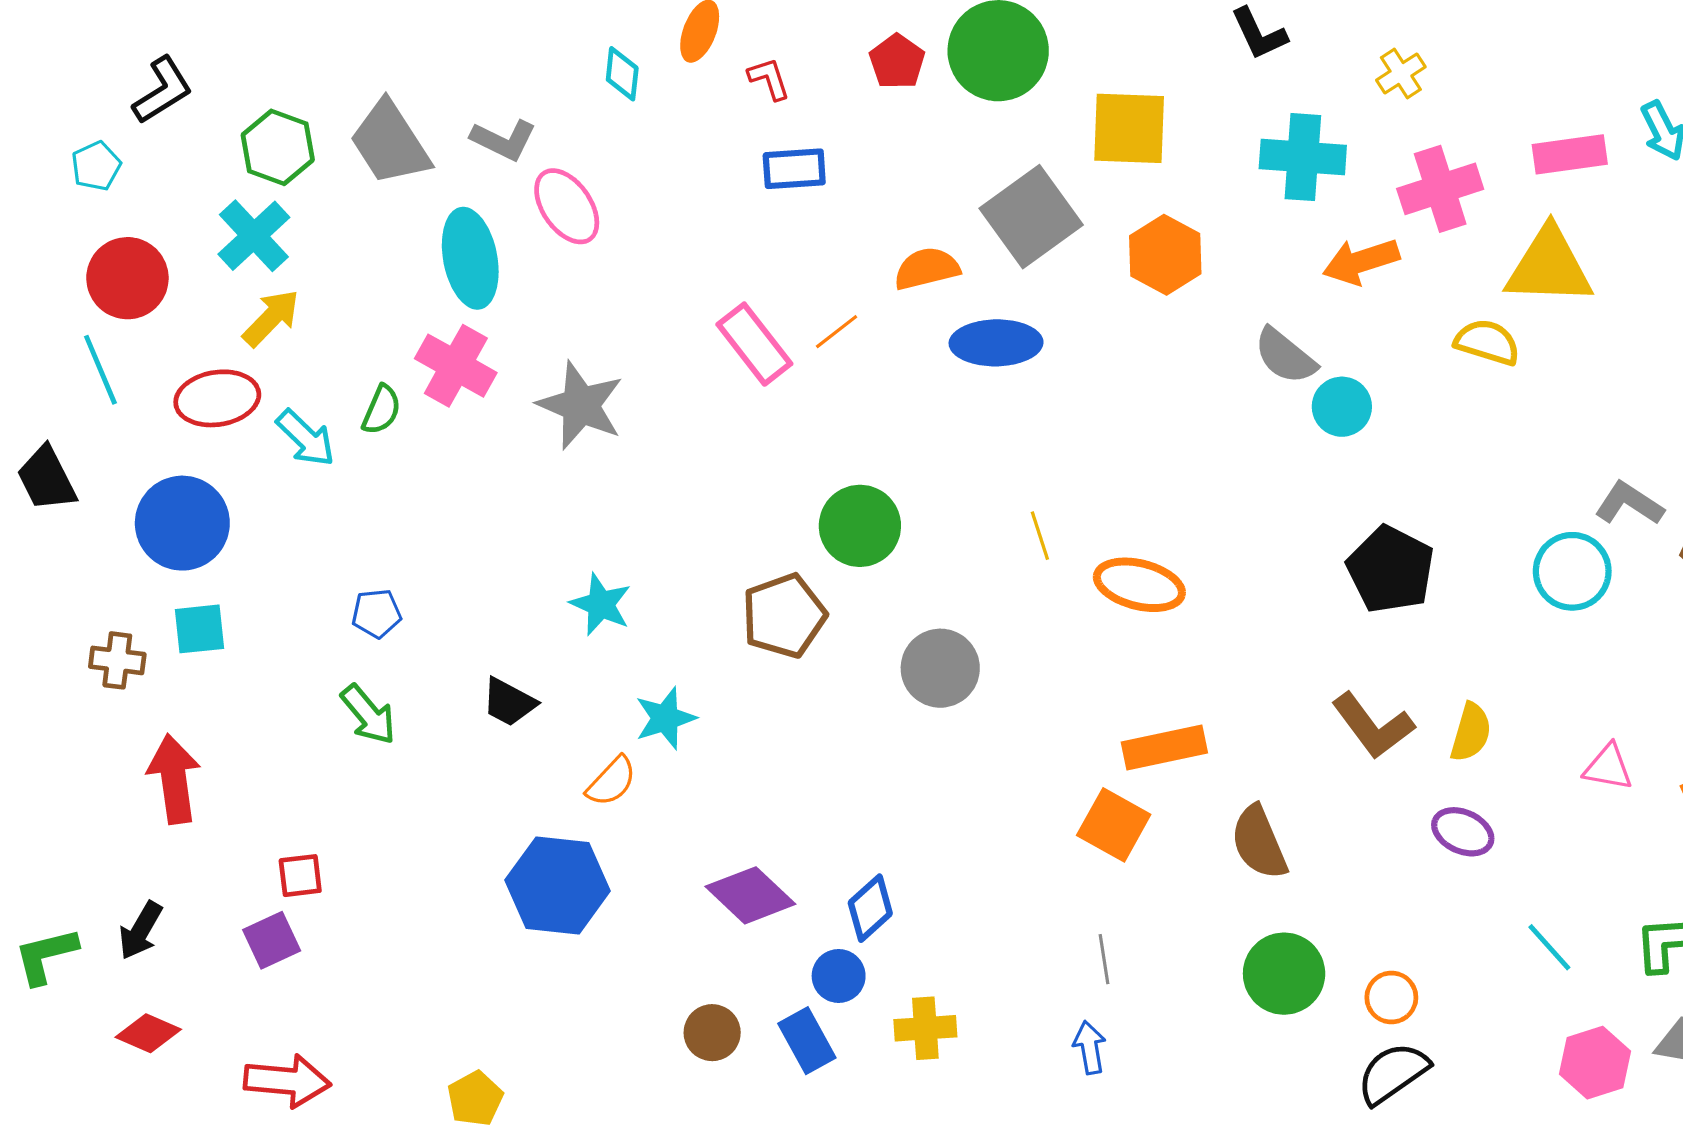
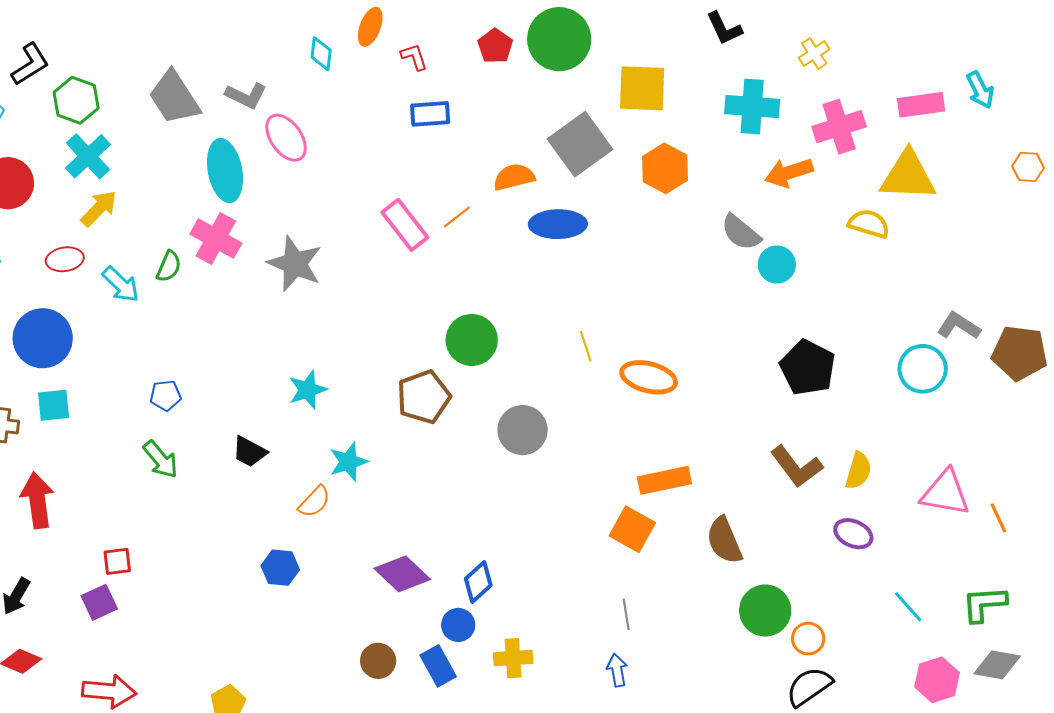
green hexagon: (278, 147) -> (76, 100), moved
red ellipse: (217, 398) -> (65, 259), size x0.7
cyan star: (601, 604) -> (308, 390), turned 30
pink triangle: (1608, 767) -> (945, 493), size x1.6
blue hexagon: (558, 885) -> (280, 568), size x0.6
green circle: (1284, 974) -> (765, 610), moved

